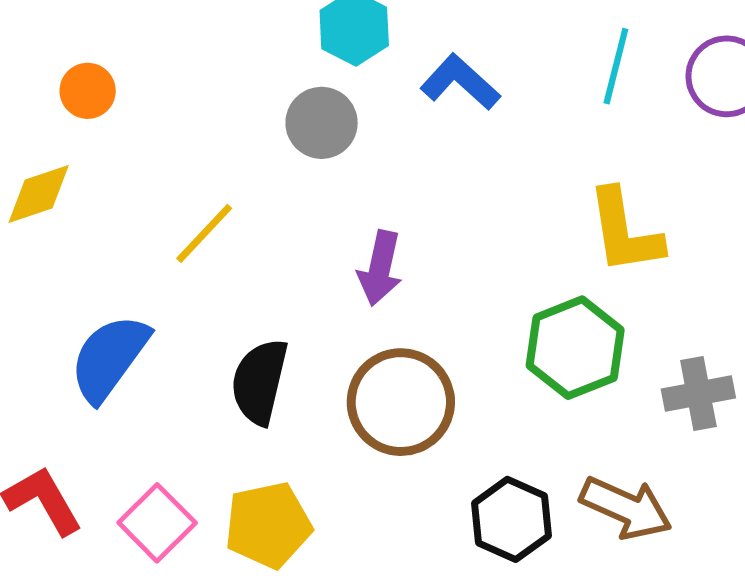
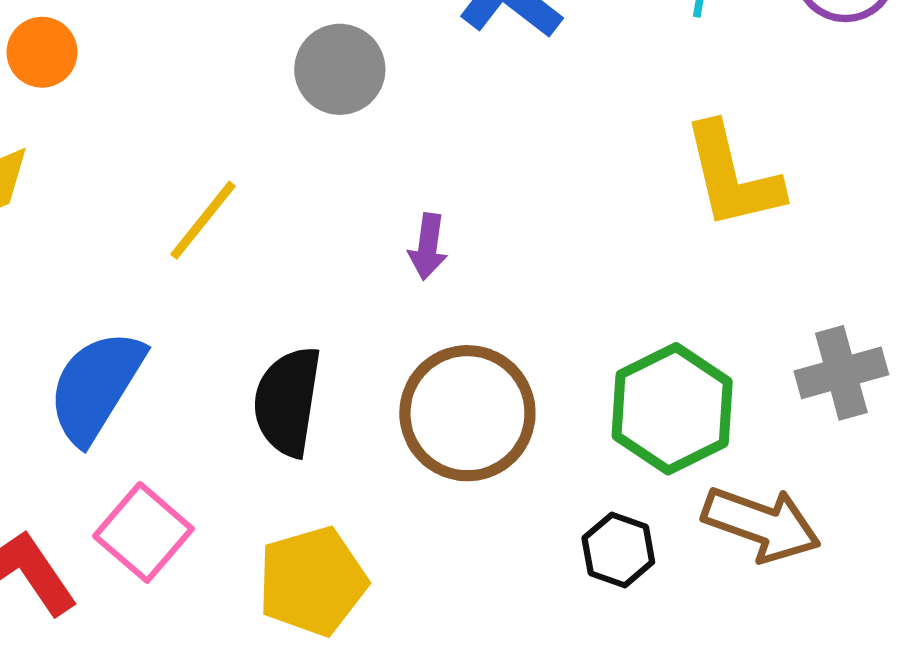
purple arrow: (380, 268) -> (428, 247), size x0.7
green hexagon: (575, 348) -> (672, 409), moved
black hexagon: (511, 519) -> (618, 550), size x0.7
pink square: (157, 523) -> (143, 532), moved

